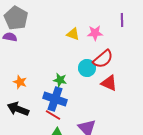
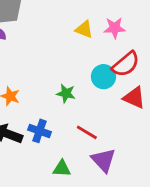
blue cross: (55, 99) -> (39, 131), moved, size x0.7
red line: (53, 115) -> (87, 132), moved

